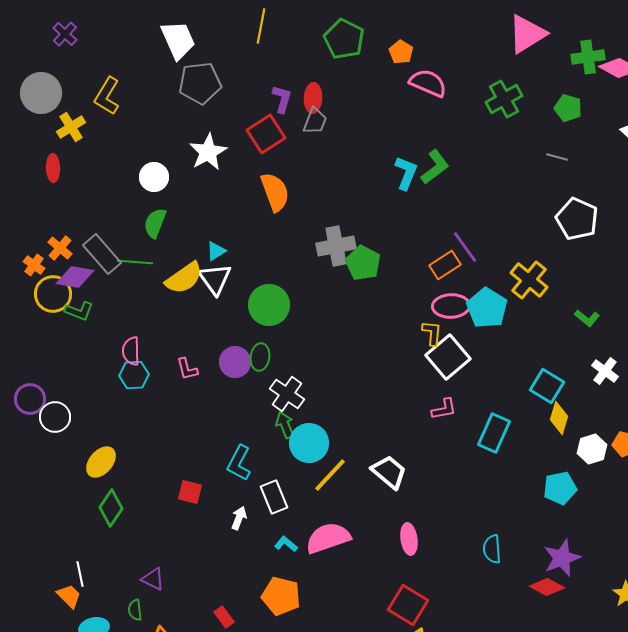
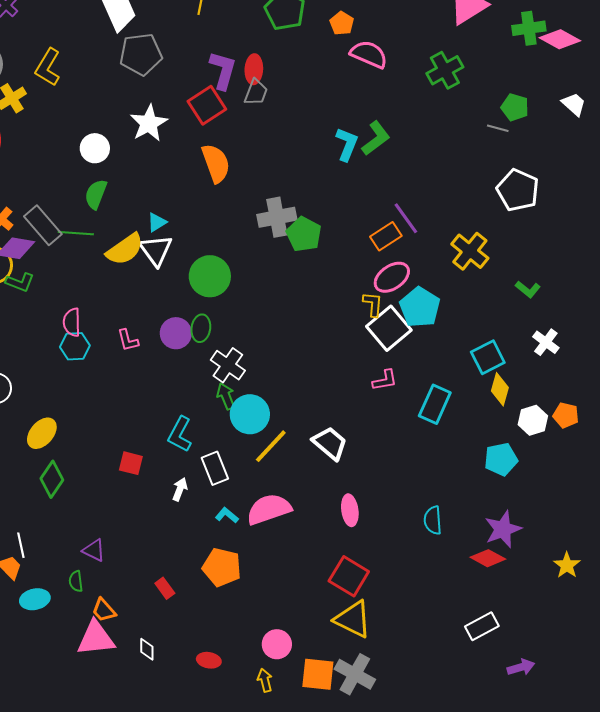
purple L-shape: (282, 99) -> (223, 70), size x1.4
green pentagon: (568, 108) -> (515, 107), moved
pink ellipse: (451, 306) -> (392, 277), turned -33
cyan pentagon: (487, 308) -> (420, 307), moved
cyan square: (547, 386) -> (488, 357), turned 32

